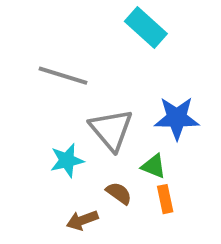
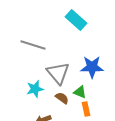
brown semicircle: (119, 193) -> (62, 98), moved

